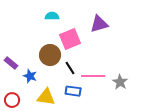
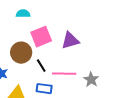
purple triangle: (99, 24) -> (70, 41), moved

